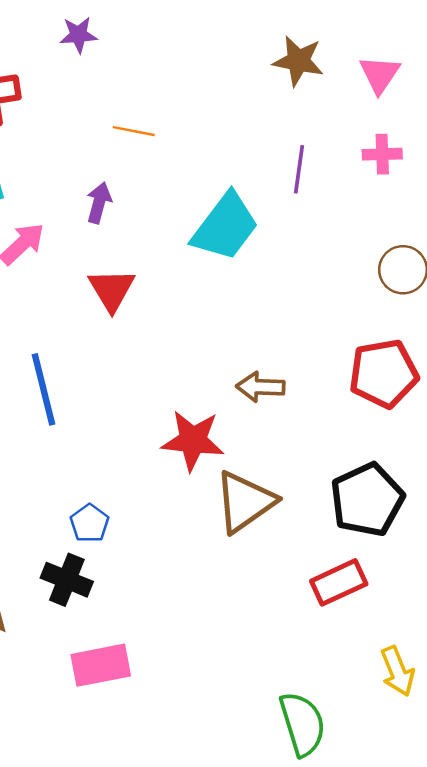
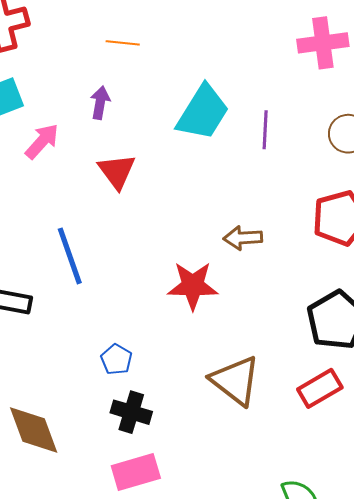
pink cross: (382, 154) -> (323, 43), size x1.6
purple line: (299, 169) -> (265, 130), moved
brown triangle: (245, 502) -> (235, 381), moved, turned -42
black cross: (67, 580) -> (131, 412), moved

